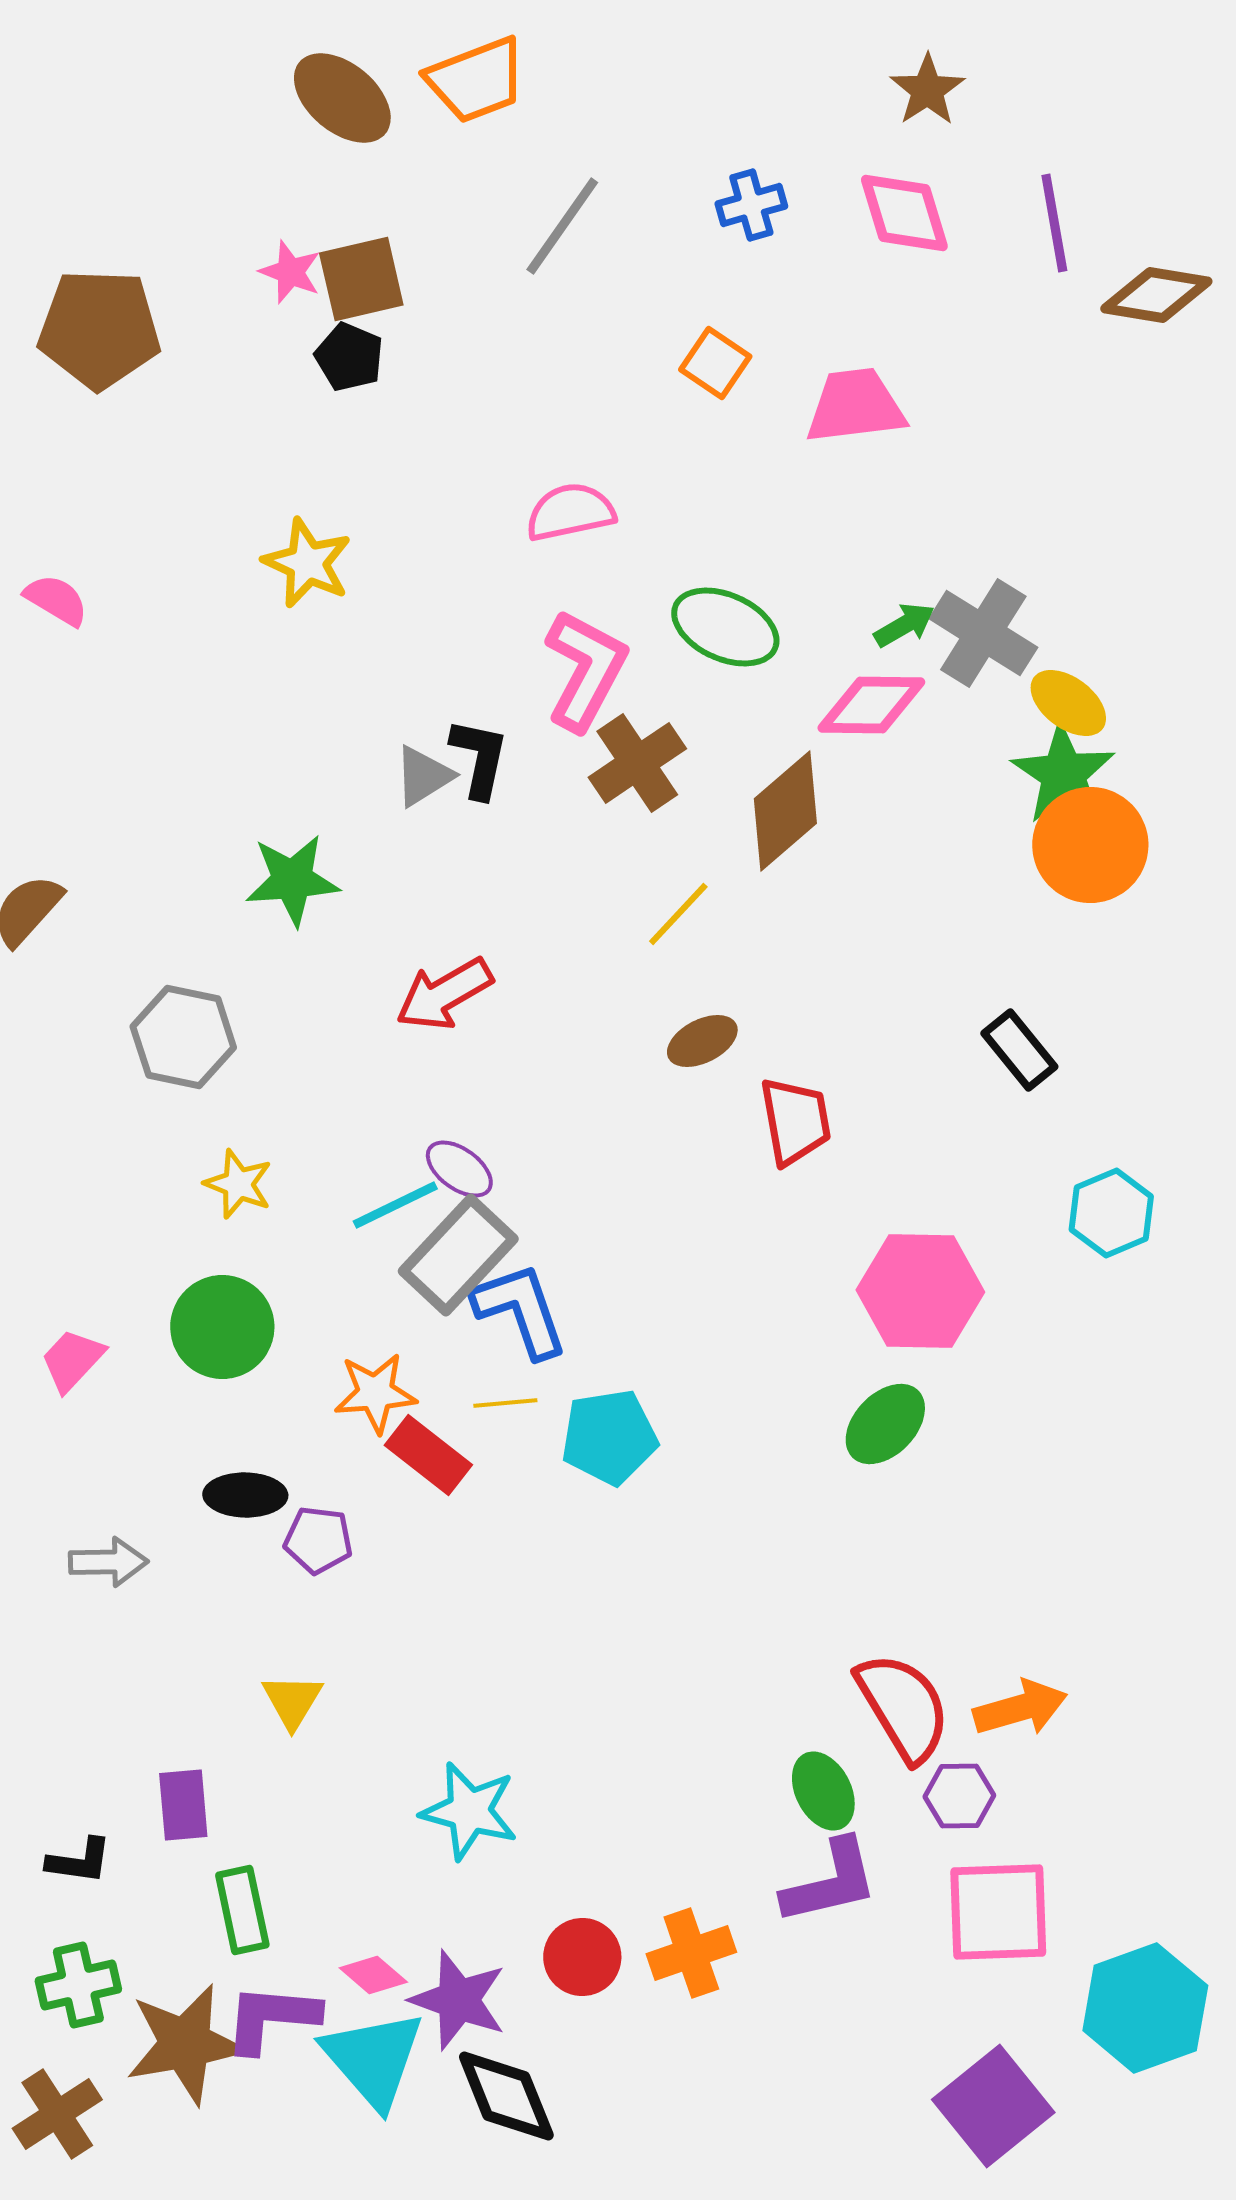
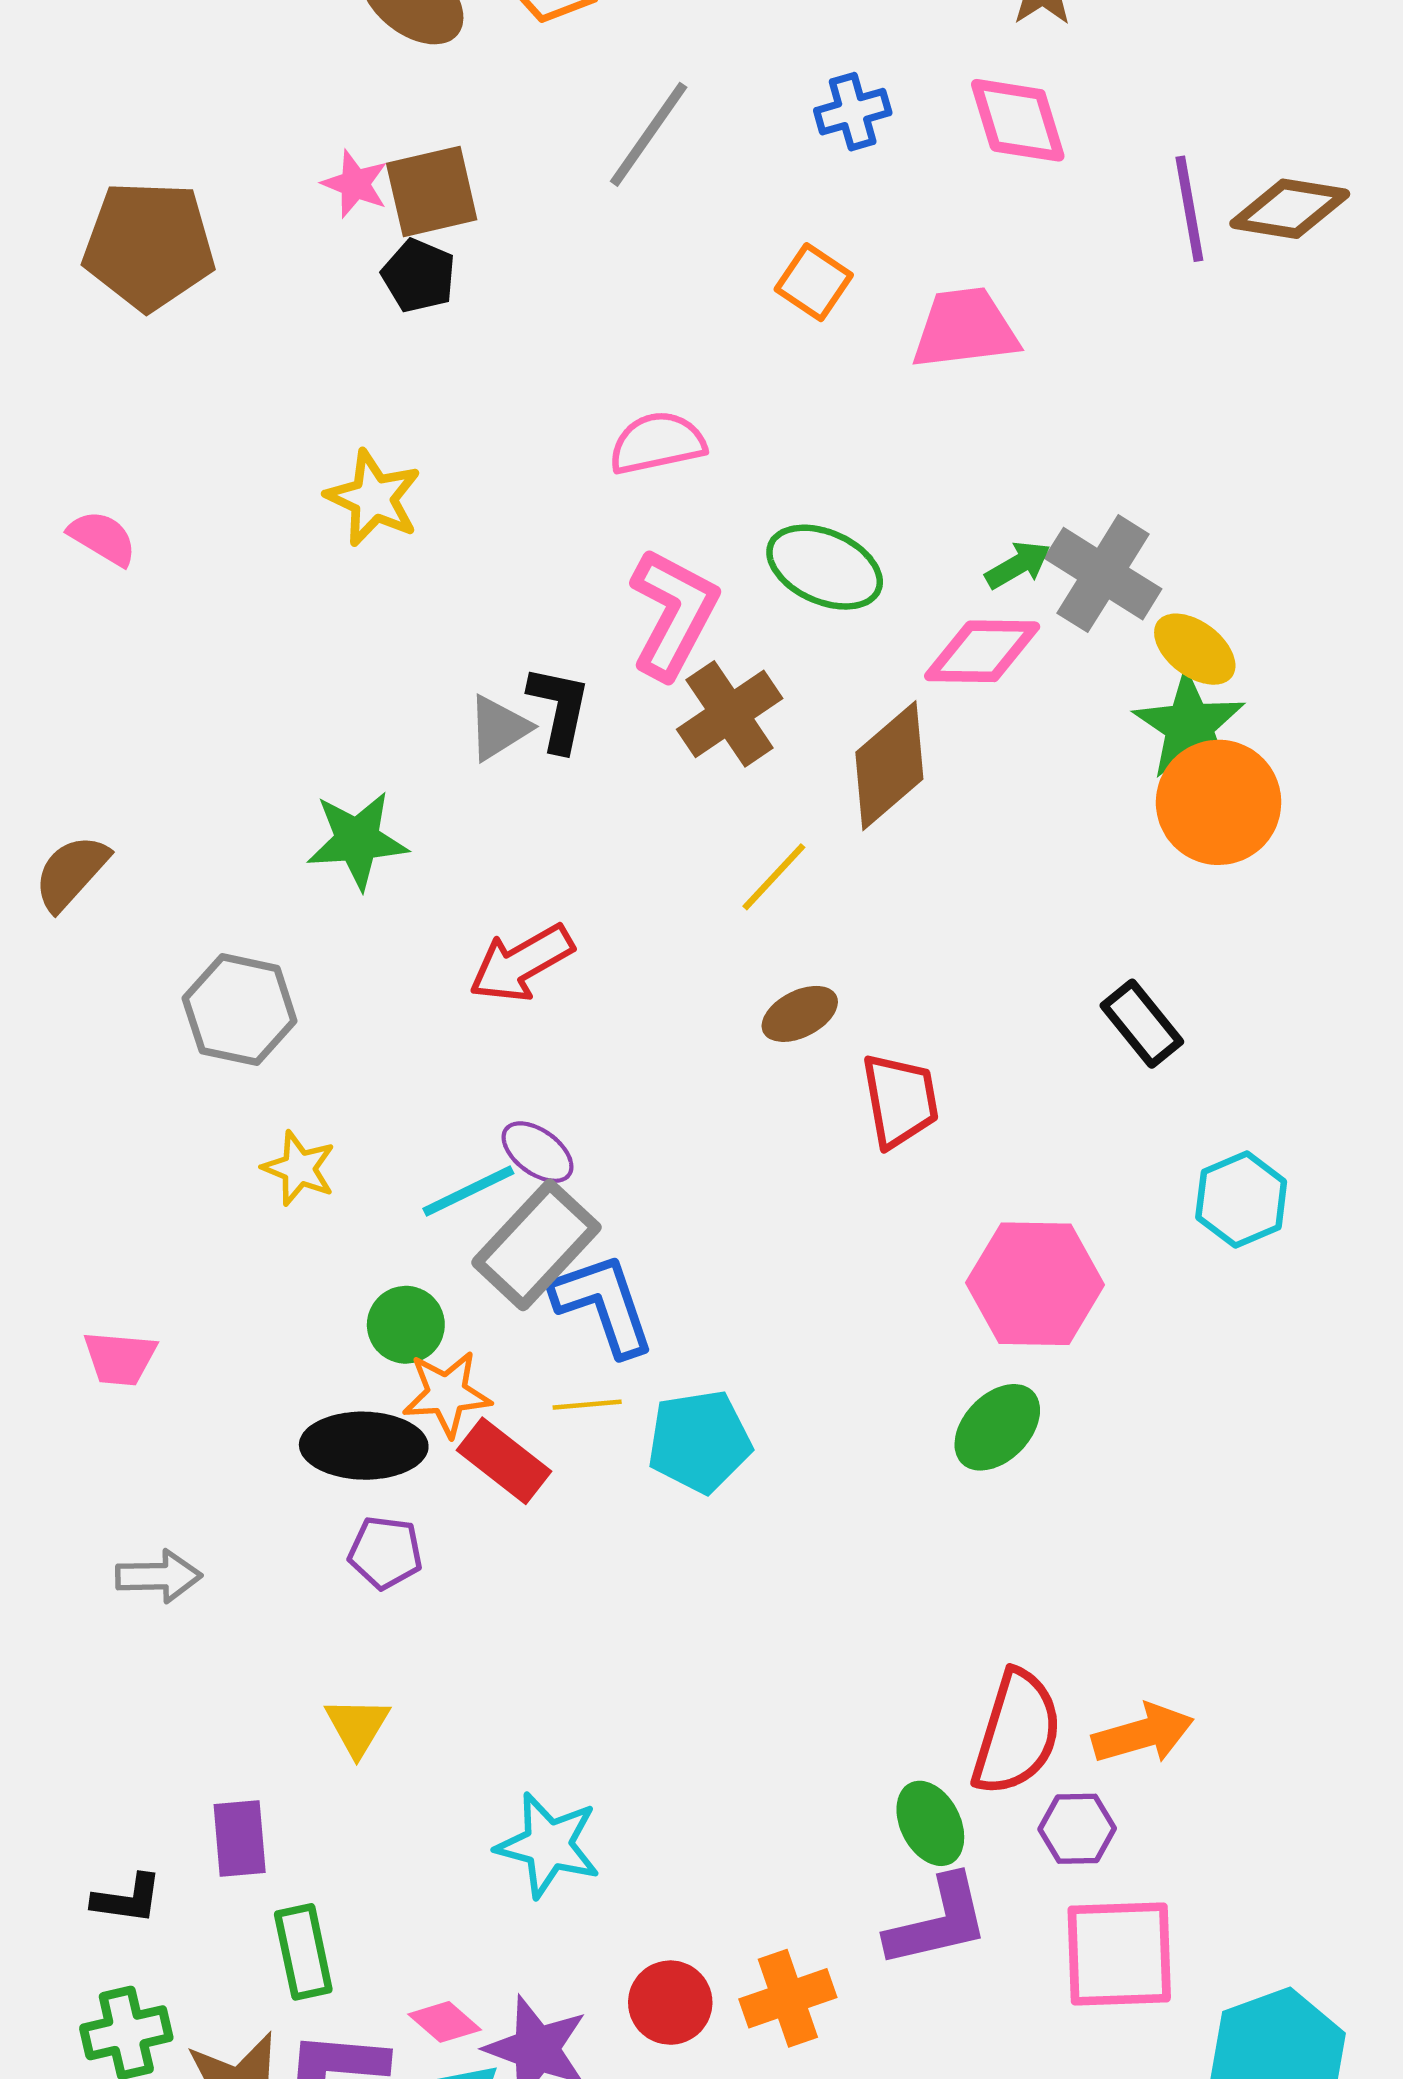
purple line: (1054, 223) -> (1189, 209), moved
green circle: (222, 1327) -> (406, 1325), moved, size x0.7
pink trapezoid: (72, 1360) -> (120, 1358), turned -128
black ellipse: (245, 1495) -> (364, 1446), moved, size x1.4
red semicircle: (903, 1707) -> (1017, 1733), turned 48

